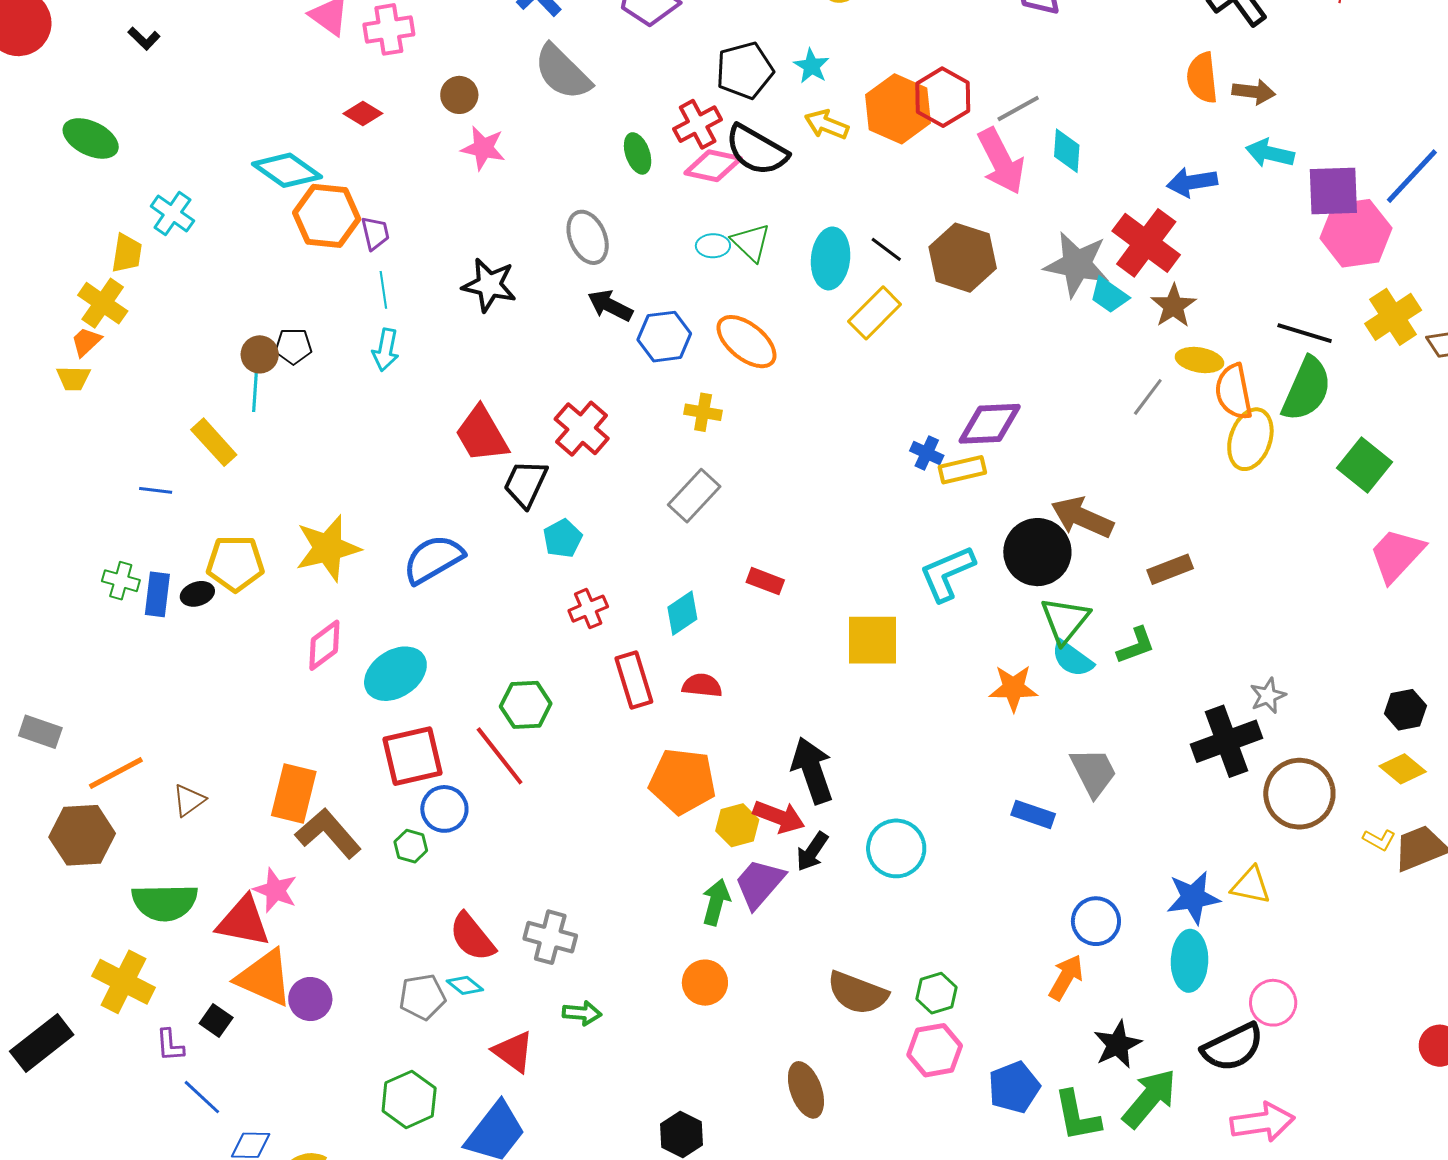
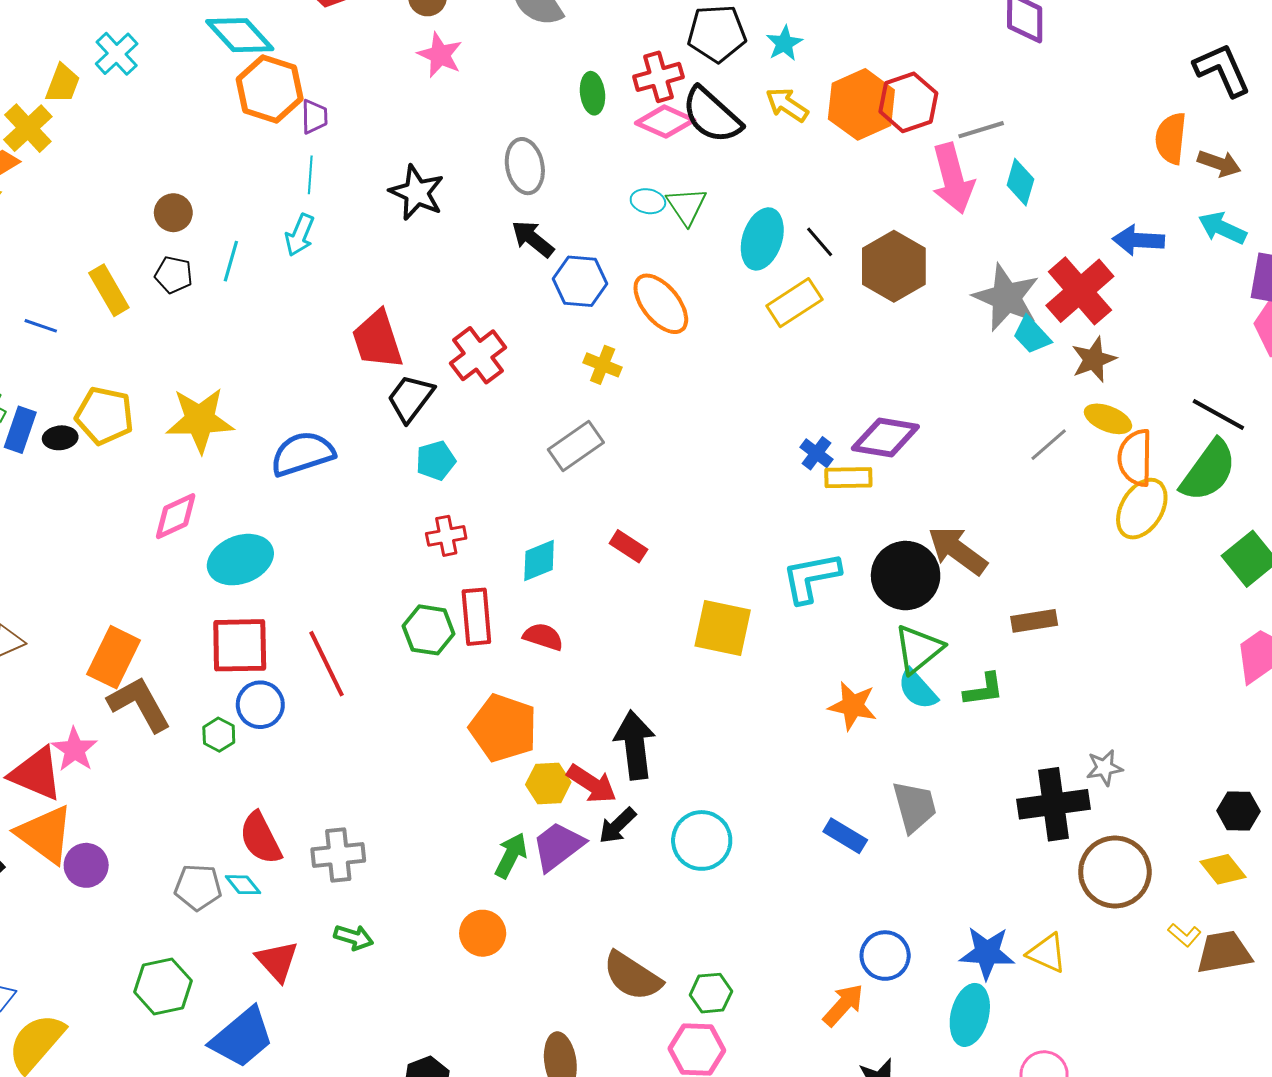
black pentagon: (293, 346) -> (174, 275), moved
cyan line: (255, 392) -> (231, 261), moved
green hexagon: (526, 705) -> (429, 630), moved
gray cross: (550, 937) -> (338, 855), turned -33

